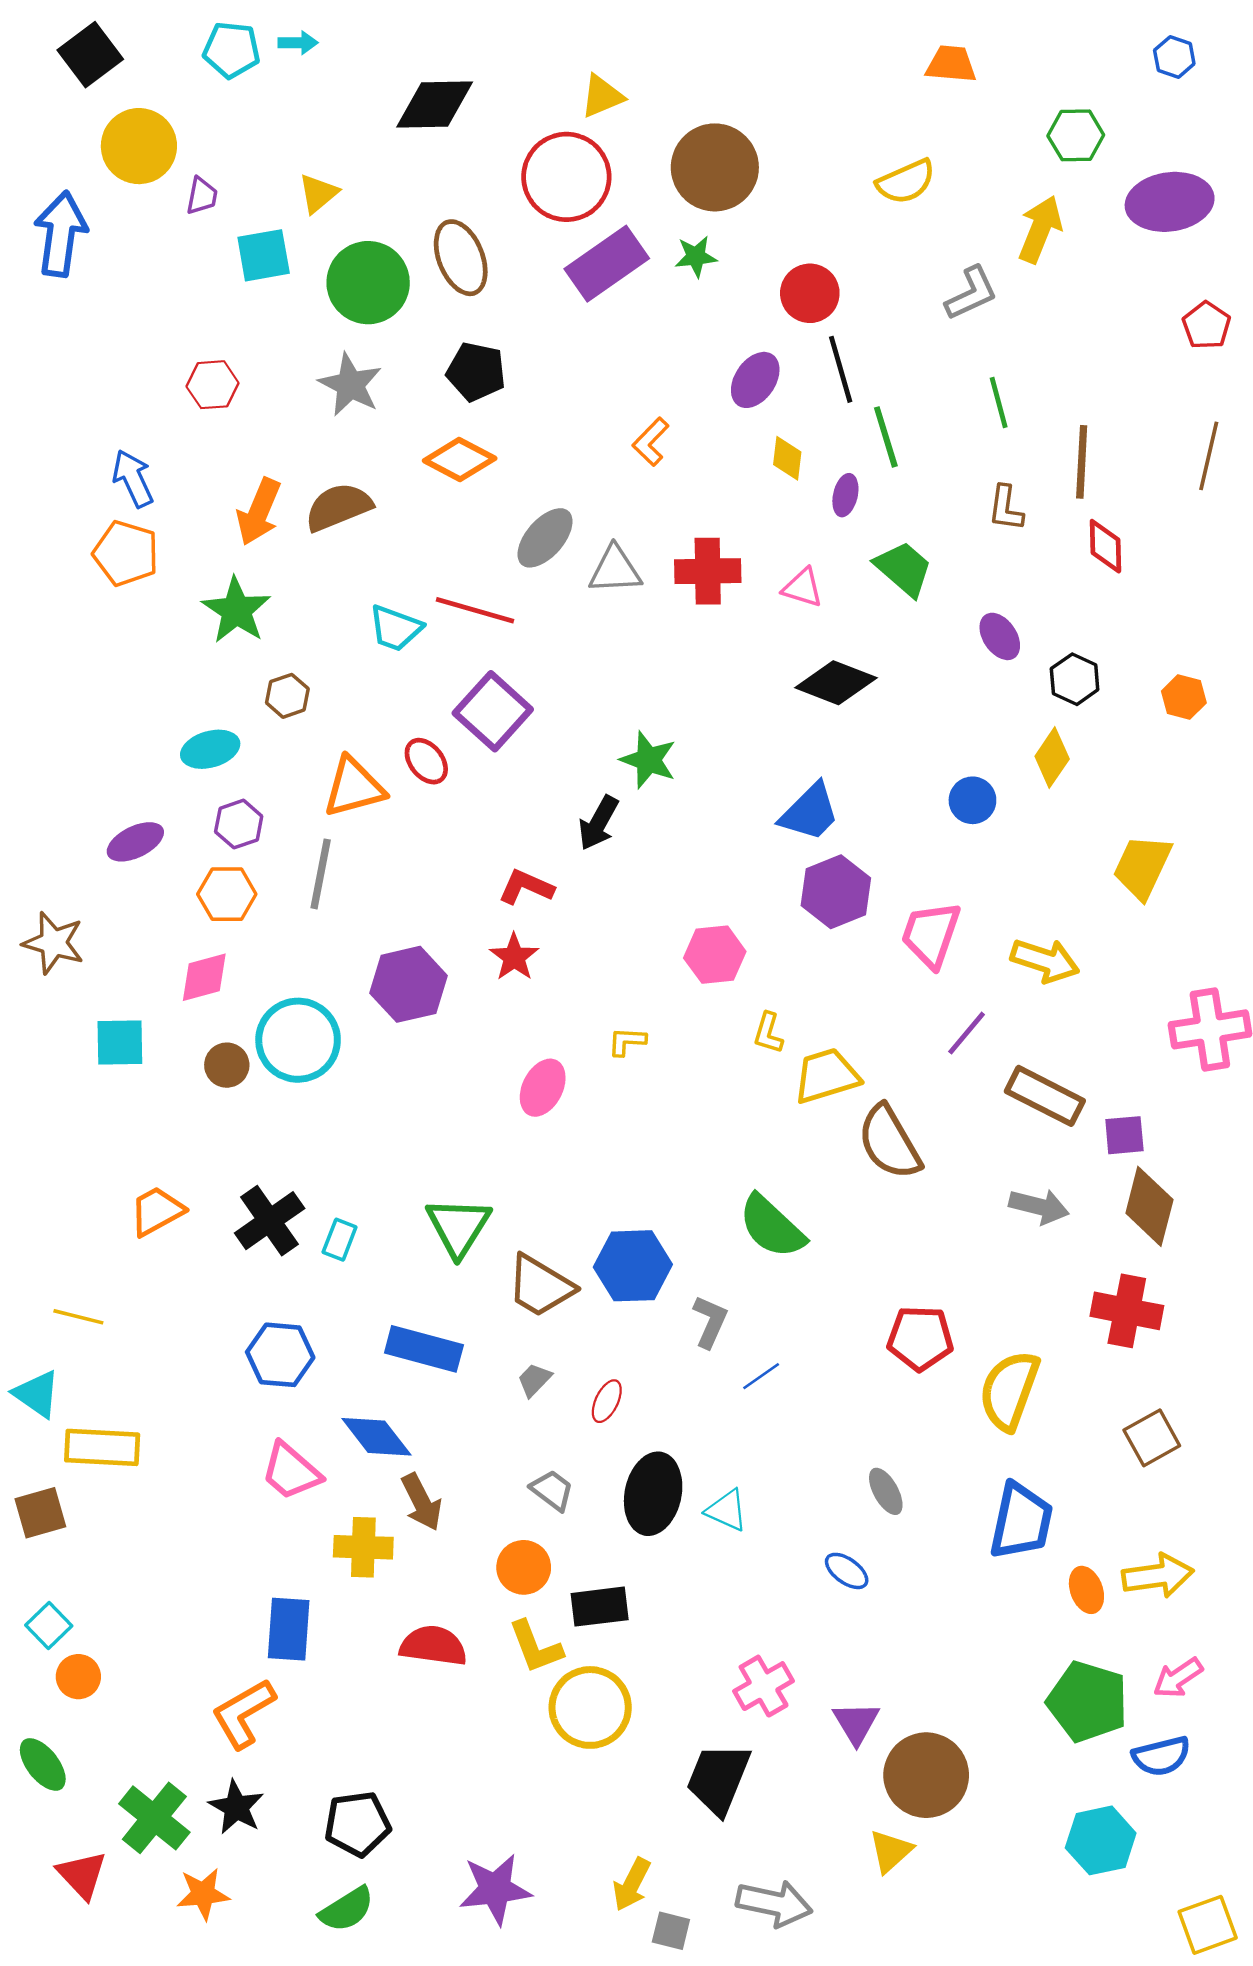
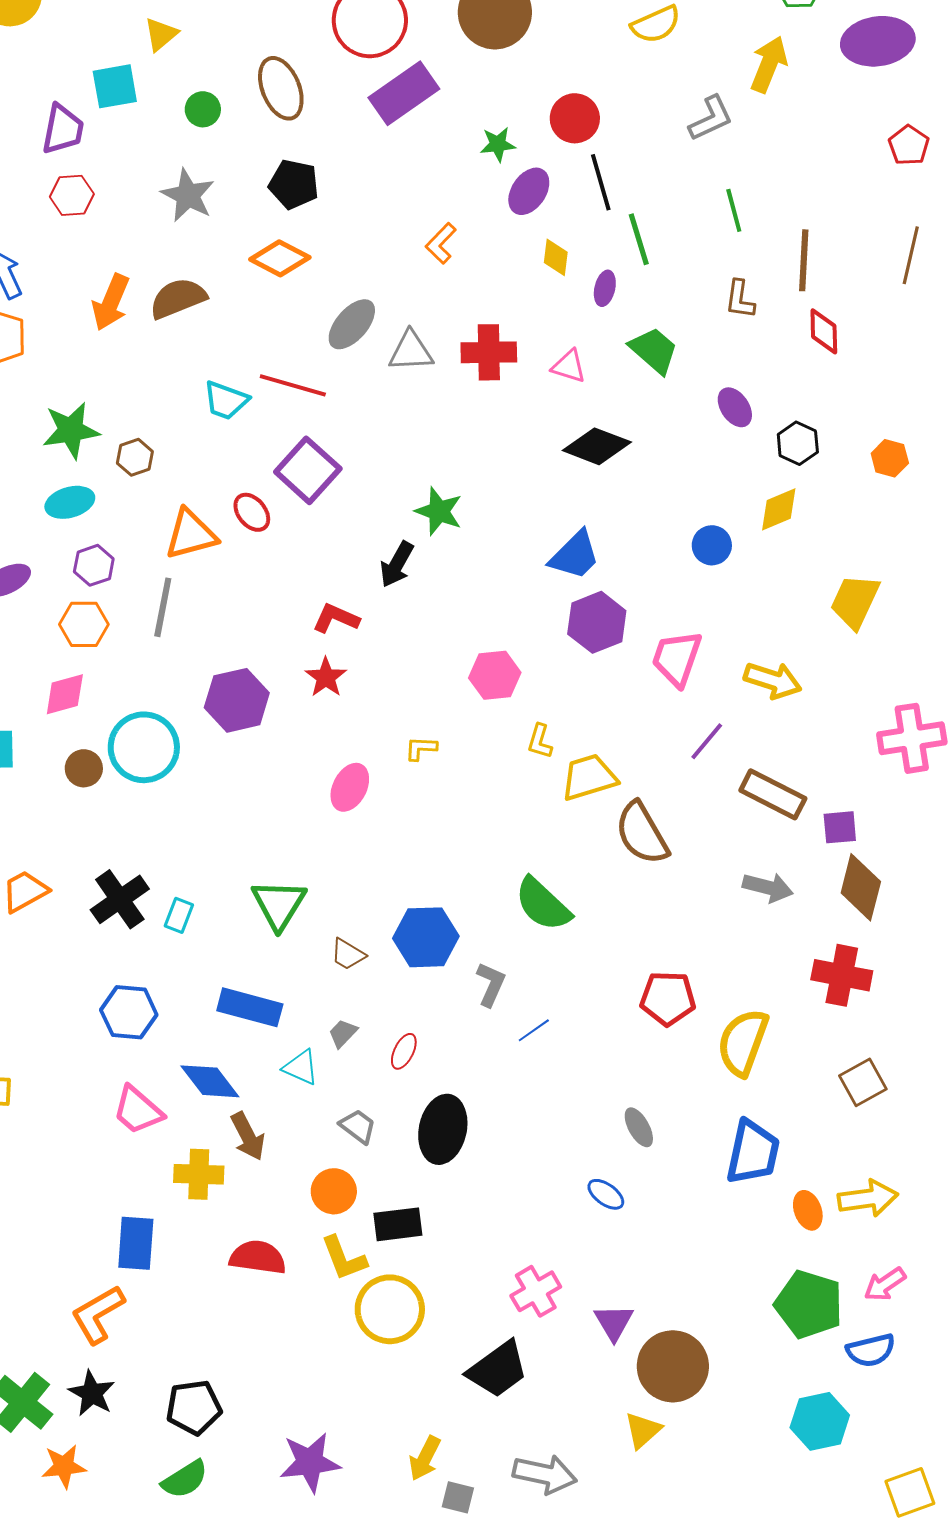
purple trapezoid: (202, 196) -> (63, 129), moved, size x1.6
green star: (696, 256) -> (498, 144), moved
green circle: (368, 283) -> (203, 109), size x0.5
green star: (236, 610) -> (71, 430), moved, turned 30
yellow diamond: (1052, 758) -> (779, 509), turned 33
brown trapezoid: (540, 1286) -> (348, 954), size x0.6
cyan triangle: (727, 1510) -> (301, 1067), moved
black trapezoid: (718, 1779) -> (498, 1369), turned -148

